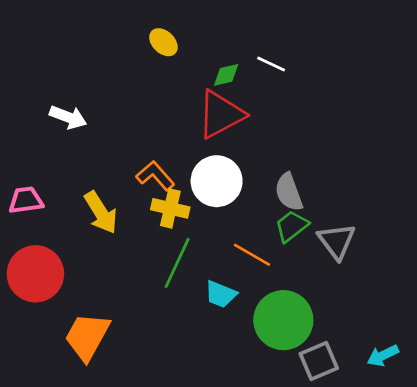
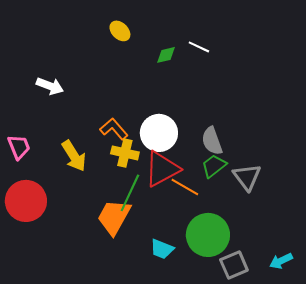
red triangle: (221, 114) -> (162, 169), moved
pink trapezoid: (26, 200) -> (19, 147), turned 76
cyan trapezoid: (221, 294) -> (162, 249), moved
orange trapezoid: (87, 336) -> (114, 217), moved

